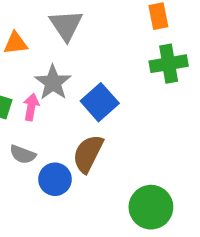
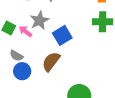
pink arrow: (31, 107) -> (25, 31), turned -72
blue circle: (55, 179) -> (22, 71), moved

